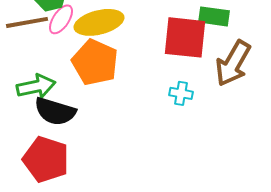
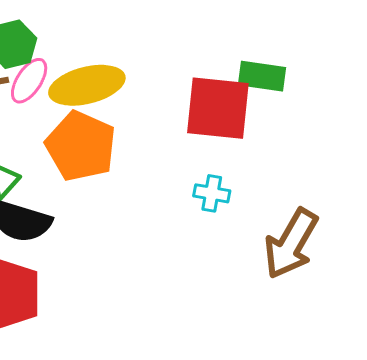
brown arrow: (233, 63) -> (291, 244), moved

